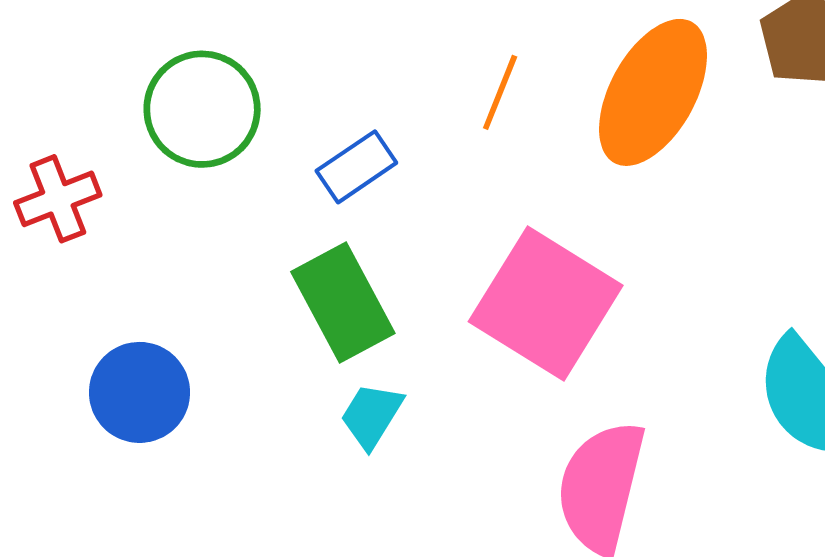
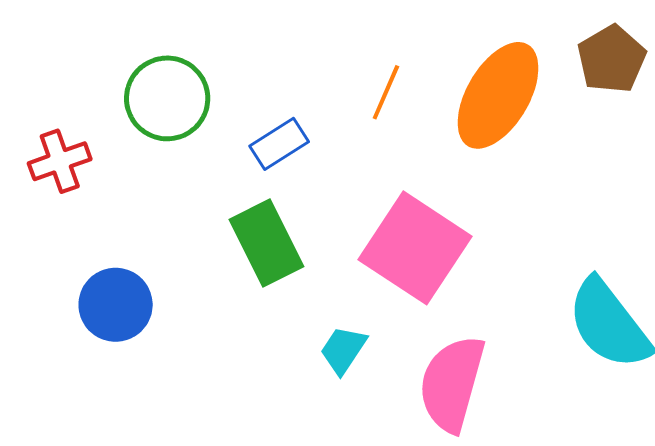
cyan trapezoid: (372, 415) -> (343, 350), moved

